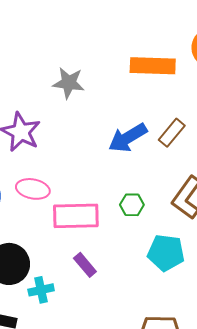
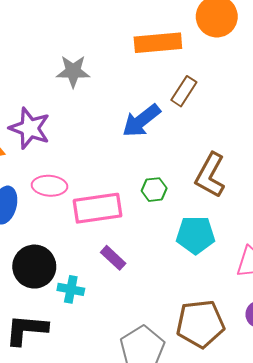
brown rectangle: (172, 133) -> (184, 91), moved
cyan cross: (41, 290) -> (71, 289), turned 30

